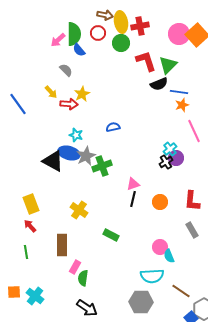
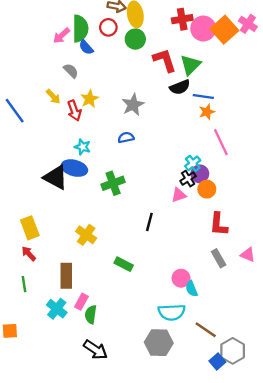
red cross: (140, 26) -> (182, 19), moved
red arrow: (69, 104) -> (74, 111), turned 66
gray star: (86, 156) -> (133, 105), moved
pink triangle: (133, 184) -> (179, 195), moved
orange circle: (160, 202) -> (207, 189), moved
cyan cross: (35, 296) -> (57, 309), moved

